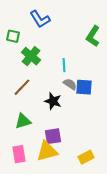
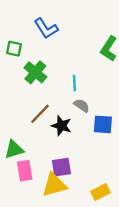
brown line: (22, 87) -> (40, 114), moved
blue square: (84, 87) -> (103, 124), moved
green triangle: (23, 121) -> (14, 149), moved
pink rectangle: (19, 154) -> (25, 171), moved

